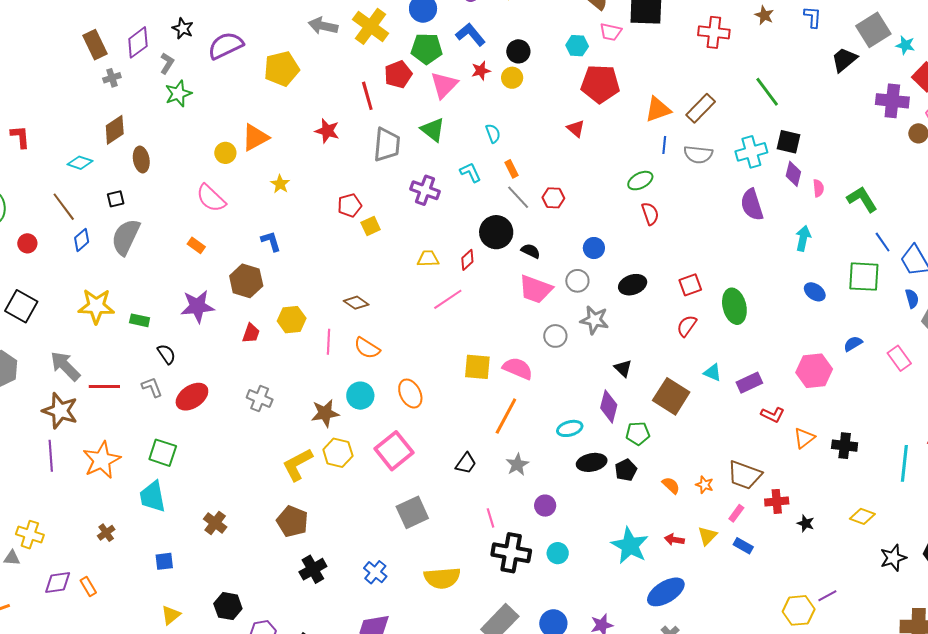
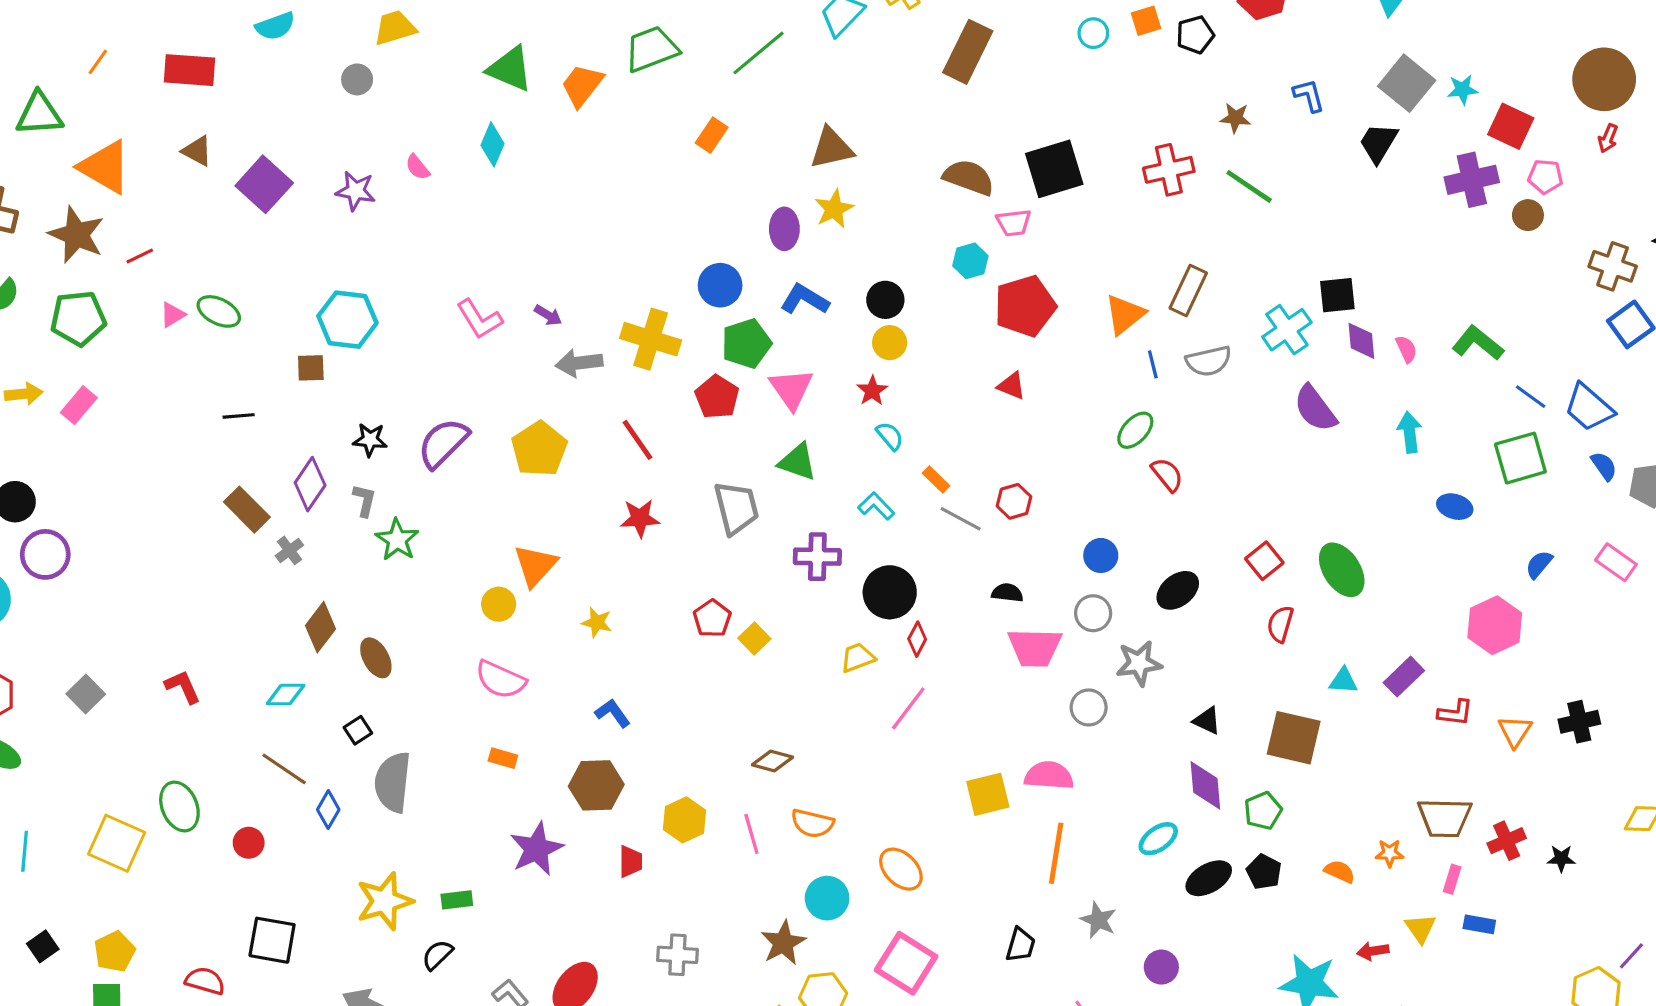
red star: (481, 71) -> (872, 391), moved
green line: (767, 92) -> (1249, 186), moved
red line: (367, 96) -> (637, 440), moved
black circle: (496, 232) -> (890, 592), moved
black semicircle: (166, 354) -> (437, 955), moved, turned -80

